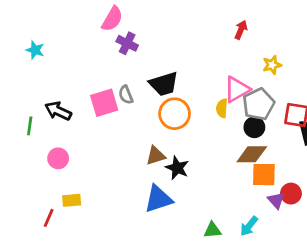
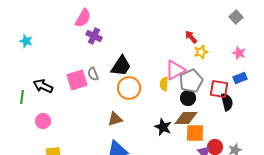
red arrow: (241, 30) -> (191, 37), moved, turned -64
black trapezoid: (164, 84) -> (121, 66), turned -40
black star: (177, 168) -> (163, 127), moved

